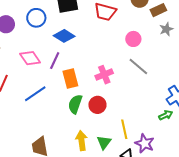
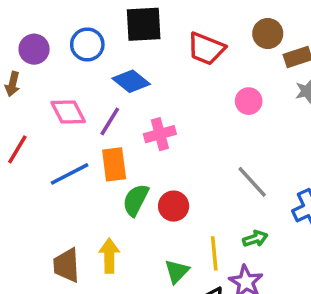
gray line: (138, 67) -> (252, 182), moved
pink cross: (104, 75) -> (160, 134), moved
orange rectangle: (70, 78) -> (114, 164), moved
green arrow: (166, 115) -> (255, 239), moved
yellow arrow: (81, 141) -> (109, 256), moved

